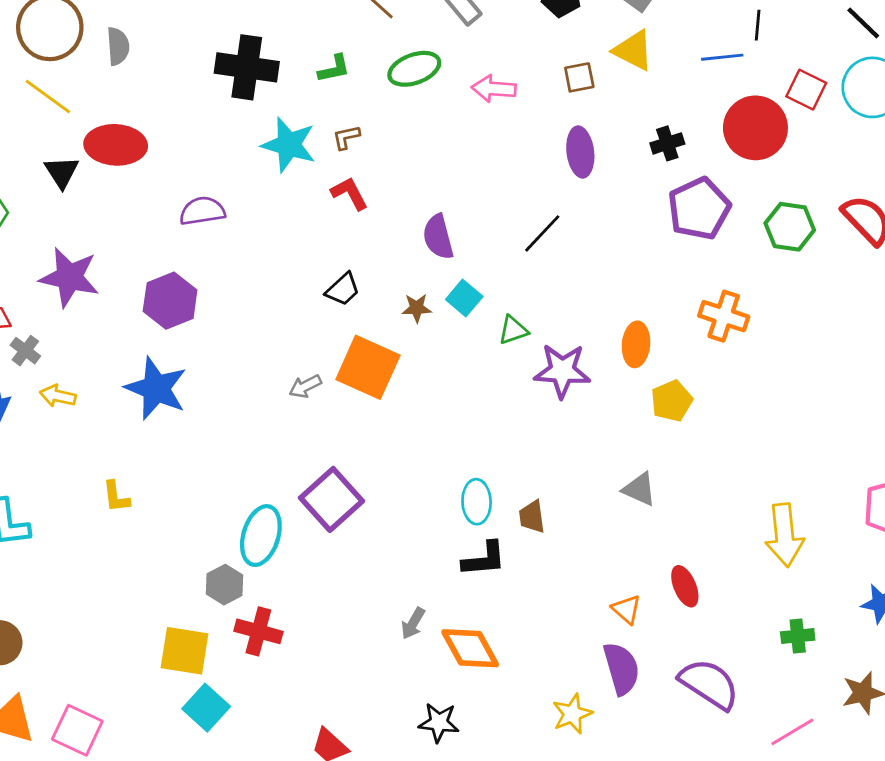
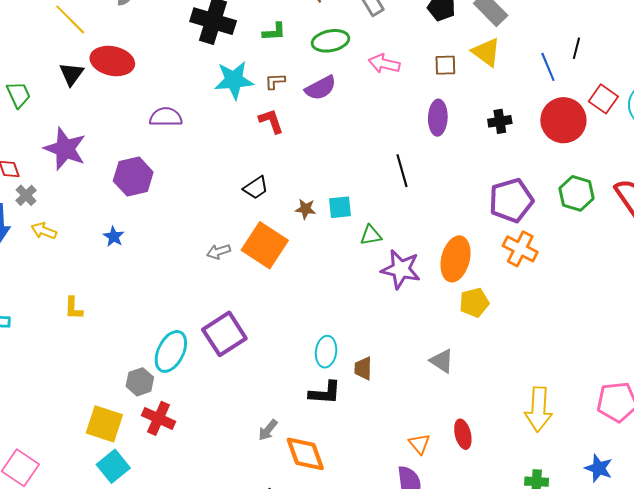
blue line: (722, 57) -> (548, 67), turned 64
cyan star: (289, 145) -> (234, 80), turned -30
purple pentagon: (699, 209) -> (511, 200), moved
black line: (542, 233) -> (402, 171), turned -68
purple semicircle: (438, 237) -> (321, 88), moved, turned -112
cyan square: (464, 298) -> (340, 207), turned 35
orange ellipse: (636, 344) -> (455, 259), size x1.4
blue star: (156, 388) -> (114, 236), size x0.5

